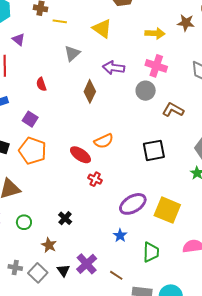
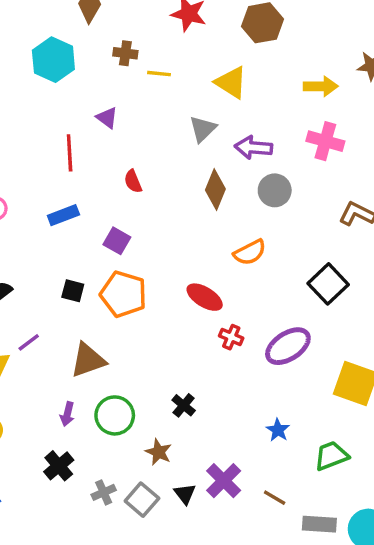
purple triangle: (19, 40) -> (107, 118), moved
gray triangle: (72, 53) -> (203, 129), moved
gray circle: (146, 91) -> (275, 190), moved
orange semicircle: (104, 141) -> (250, 252), moved
black square: (154, 150) -> (328, 284), turned -30
purple ellipse: (133, 204) -> (288, 346), moved
green circle: (24, 222) -> (115, 415), size x1.5
green trapezoid: (151, 252) -> (331, 456), turned -110
gray cross: (15, 267) -> (104, 492), turned -32

